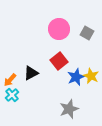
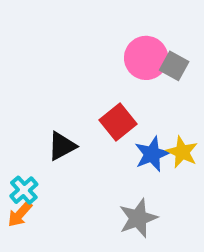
pink circle: (59, 29) -> (146, 58), moved
orange arrow: (10, 80) -> (20, 214), moved

